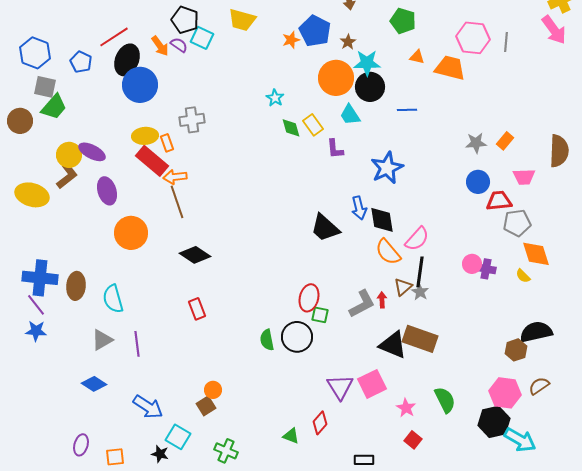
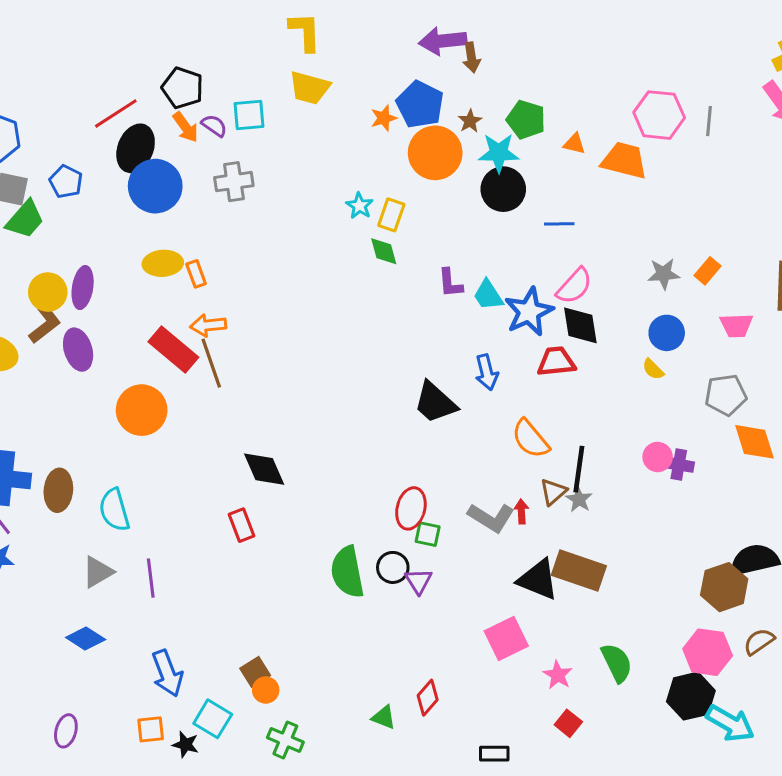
black pentagon: (185, 20) -> (182, 88), moved
green pentagon: (403, 21) -> (526, 120), moved
cyan square: (202, 38) -> (249, 115), turned -30
blue pentagon: (81, 62) -> (66, 182), moved
orange circle: (336, 78) -> (435, 153), moved
cyan trapezoid: (350, 115) -> (488, 295), moved
gray cross: (192, 120) -> (234, 182), moved
yellow rectangle: (313, 125) -> (391, 215), moved, turned 55
purple ellipse: (92, 152) -> (83, 288), turned 72
red rectangle: (152, 161) -> (173, 350), moved
purple ellipse: (107, 191) -> (78, 350), moved
red trapezoid: (499, 201) -> (556, 362), moved
black diamond: (382, 220) -> (580, 325), moved
pink semicircle: (417, 239) -> (574, 286), moved
black diamond: (195, 255) -> (264, 469), moved, turned 32
yellow semicircle: (523, 276) -> (653, 369), moved
gray L-shape: (362, 304) -> (491, 518), turned 60
black circle: (297, 337) -> (393, 567), size x0.7
green semicircle: (267, 340) -> (347, 572), size x1.6
brown hexagon: (516, 350) -> (724, 587), size x1.4
purple triangle: (340, 387) -> (419, 581), moved, size x0.7
orange circle: (213, 390) -> (266, 690), moved
blue arrow: (148, 407) -> (167, 673), turned 36
orange square: (115, 457) -> (151, 729), moved

